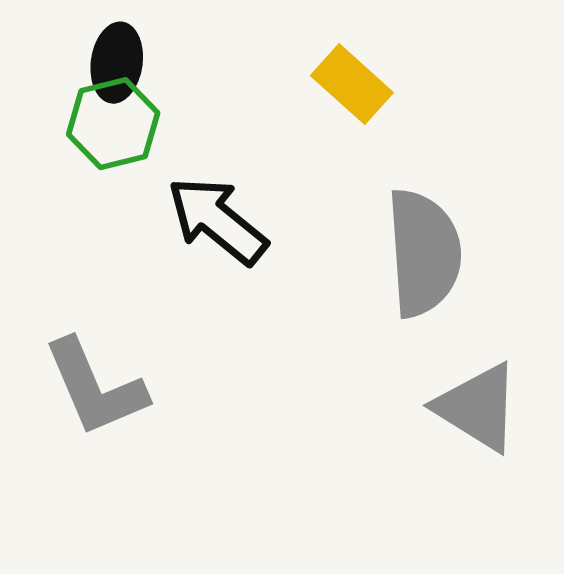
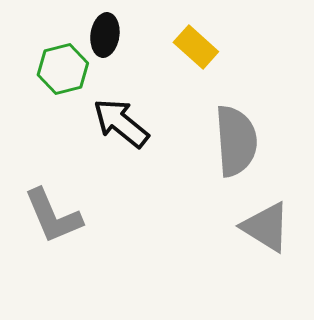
black ellipse: (117, 63) -> (105, 35), moved

